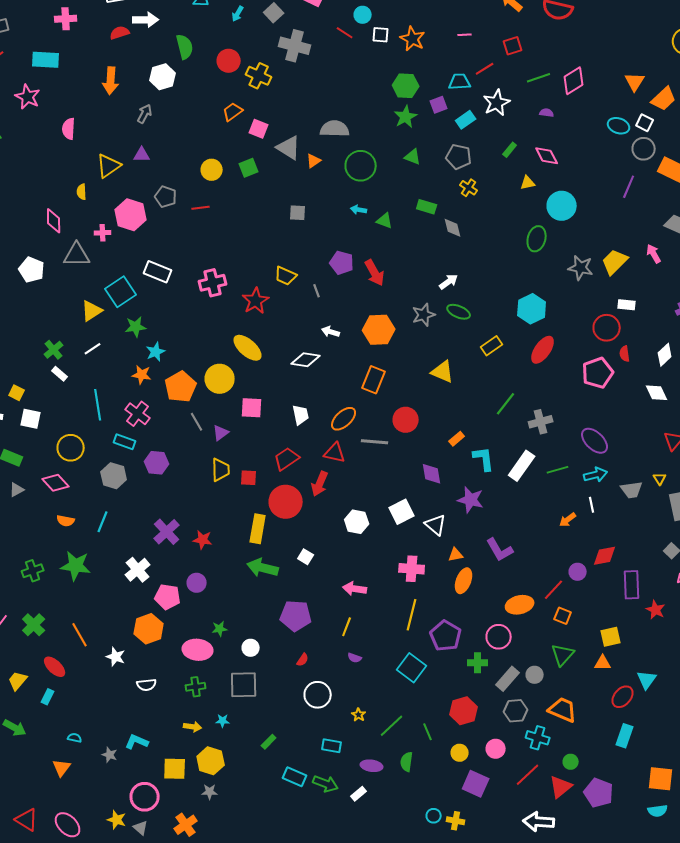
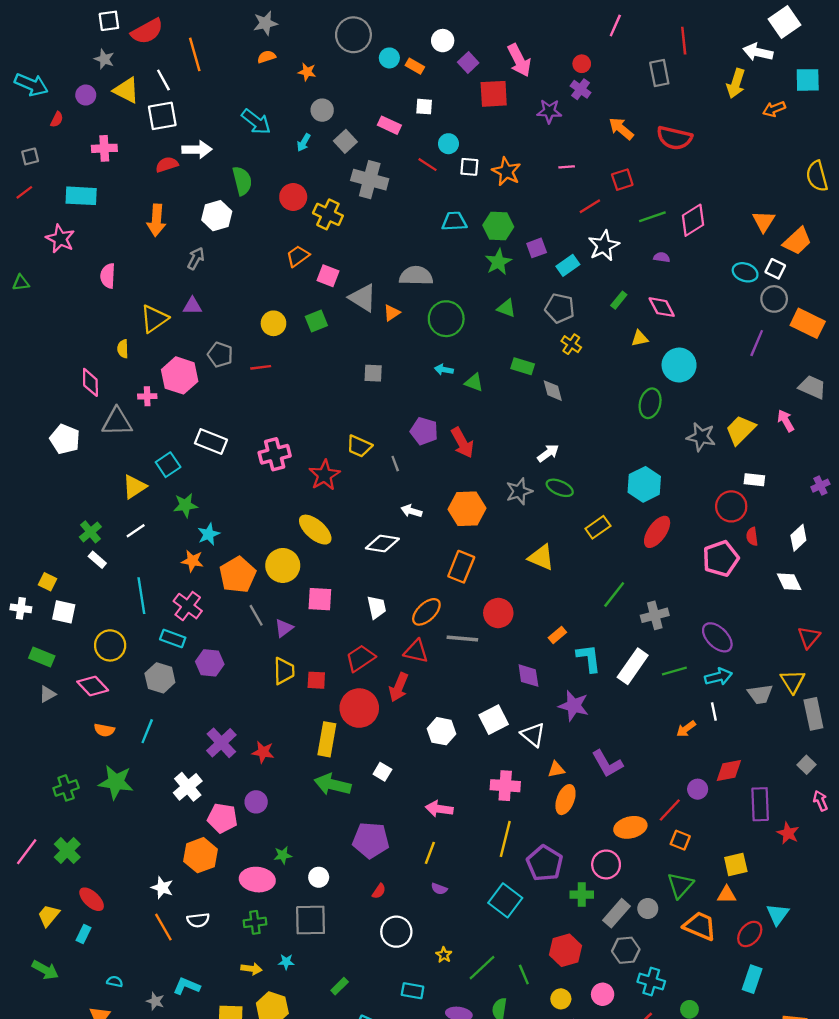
cyan trapezoid: (460, 82) -> (454, 221), moved
cyan square: (121, 292) -> (168, 465), size x0.7
yellow triangle: (660, 479) -> (793, 681), size x1.6
orange line: (80, 635) -> (163, 927), moved
orange trapezoid: (563, 710) -> (700, 926), moved

